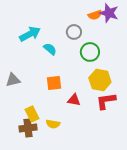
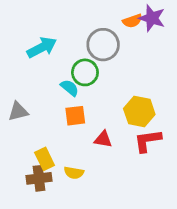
gray circle: (74, 32) -> (103, 45), size x1.5
cyan semicircle: (50, 49) -> (70, 88), moved
green circle: (90, 52) -> (85, 72), moved

